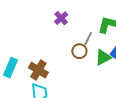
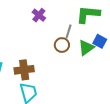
brown cross: (38, 70) -> (24, 70), turned -30

